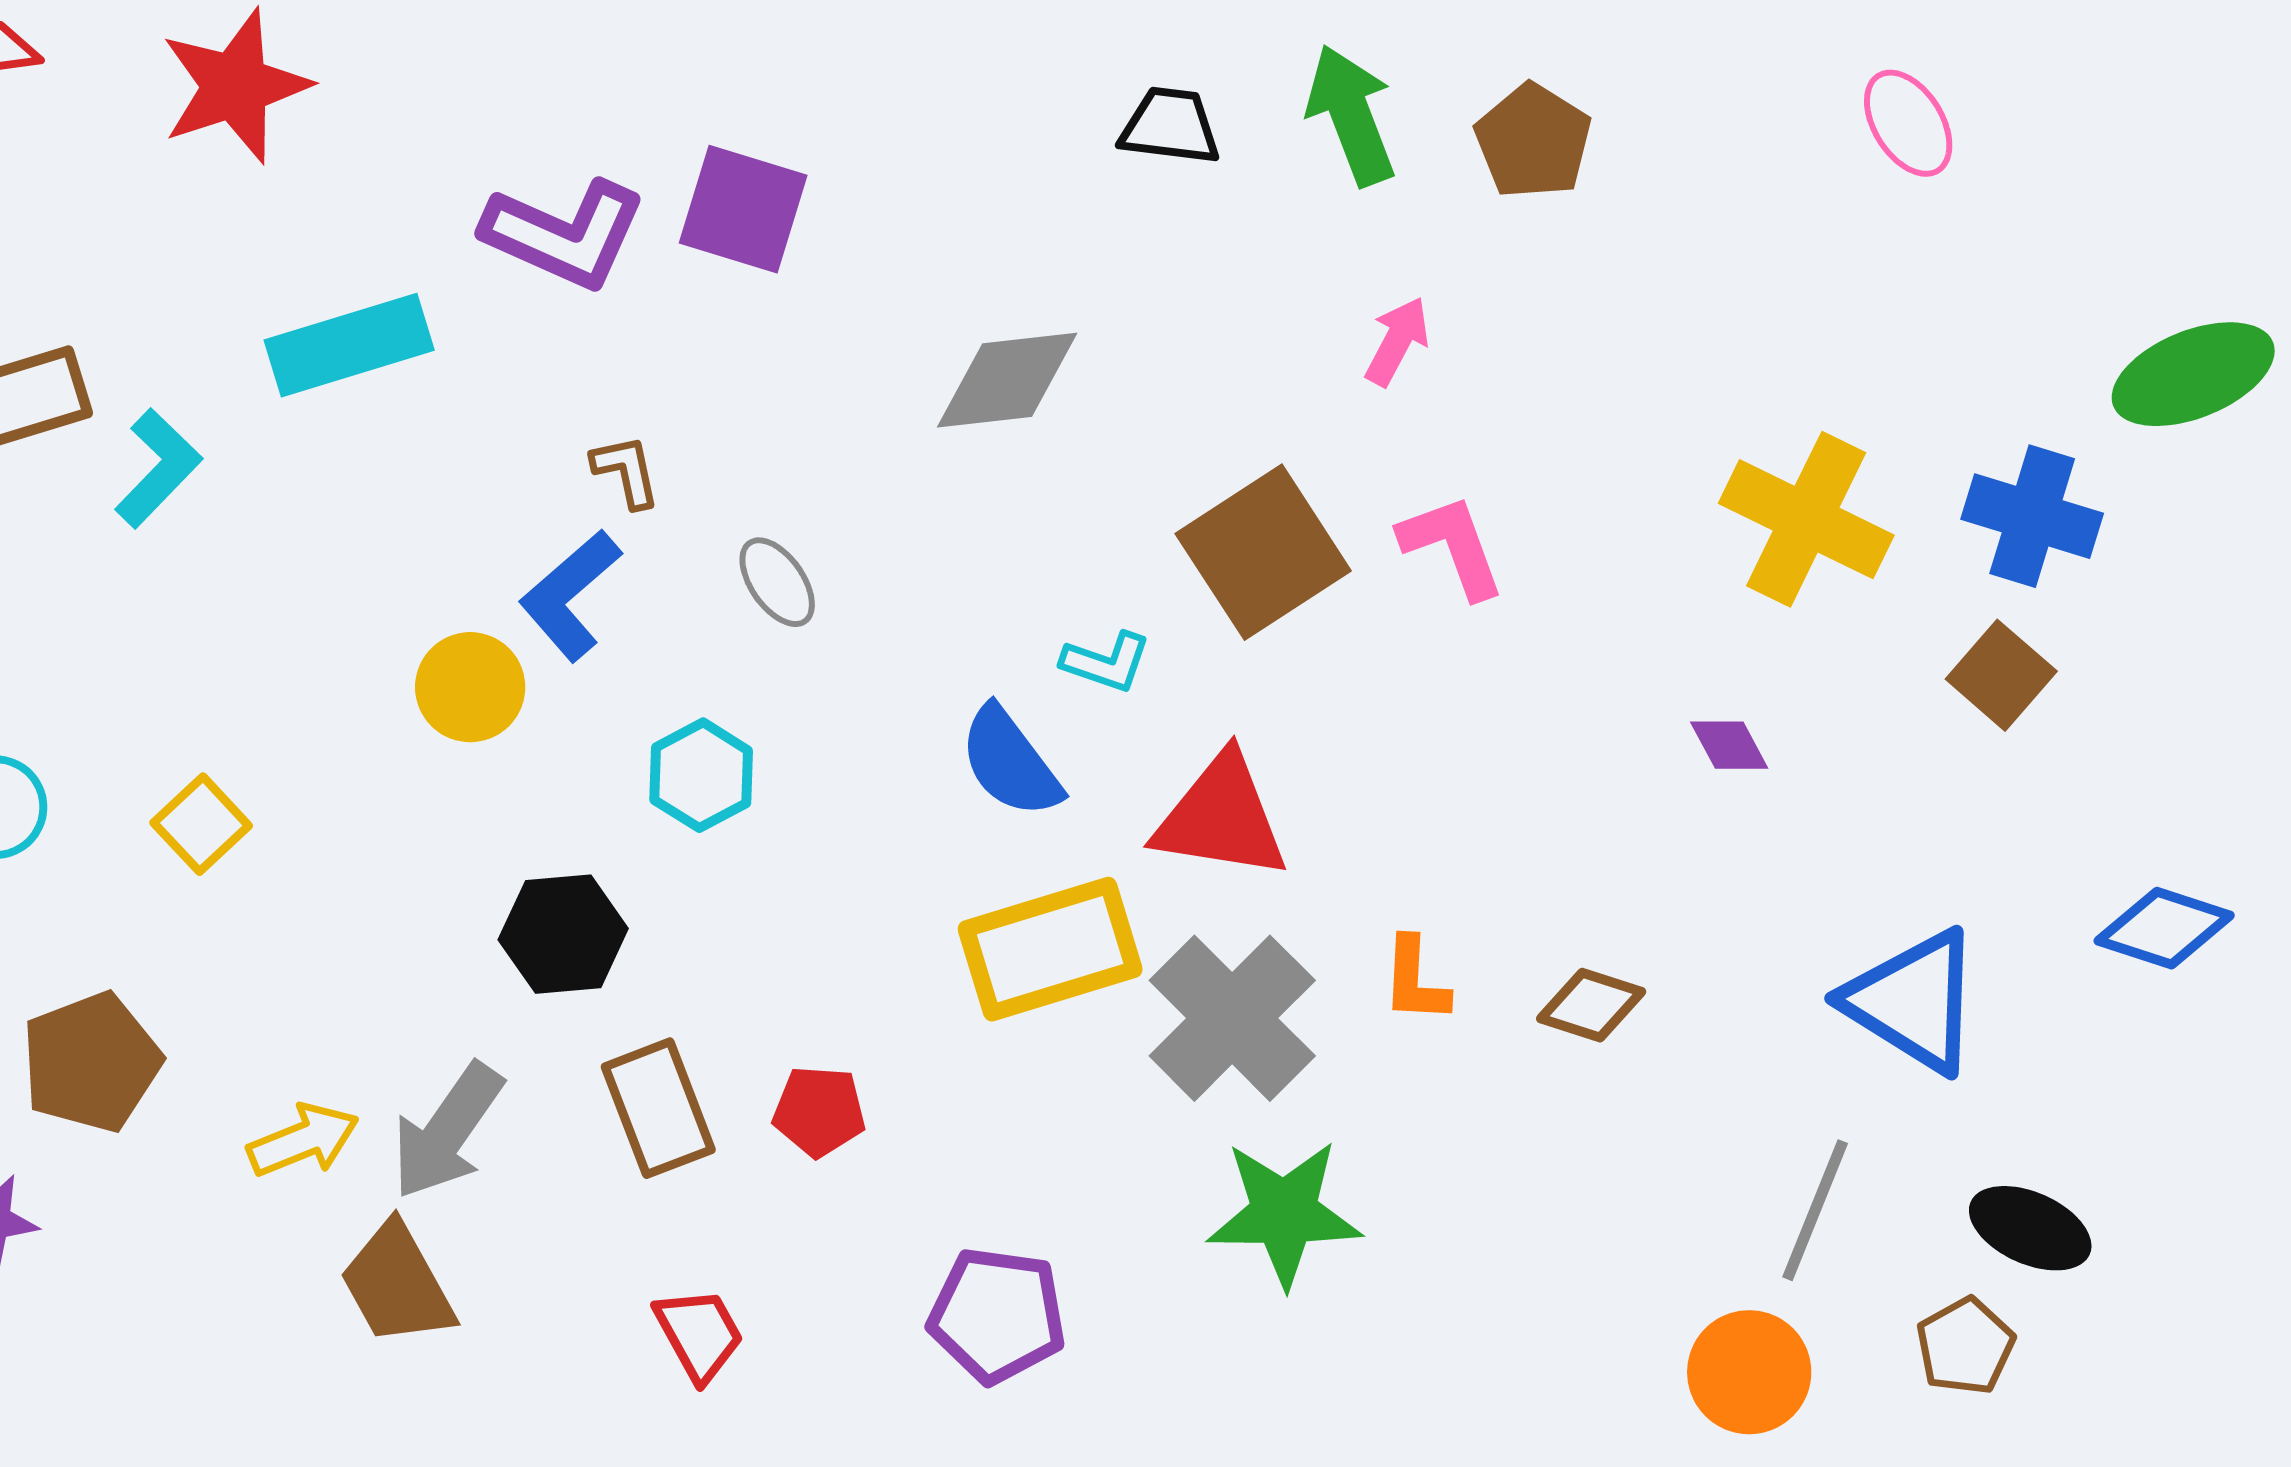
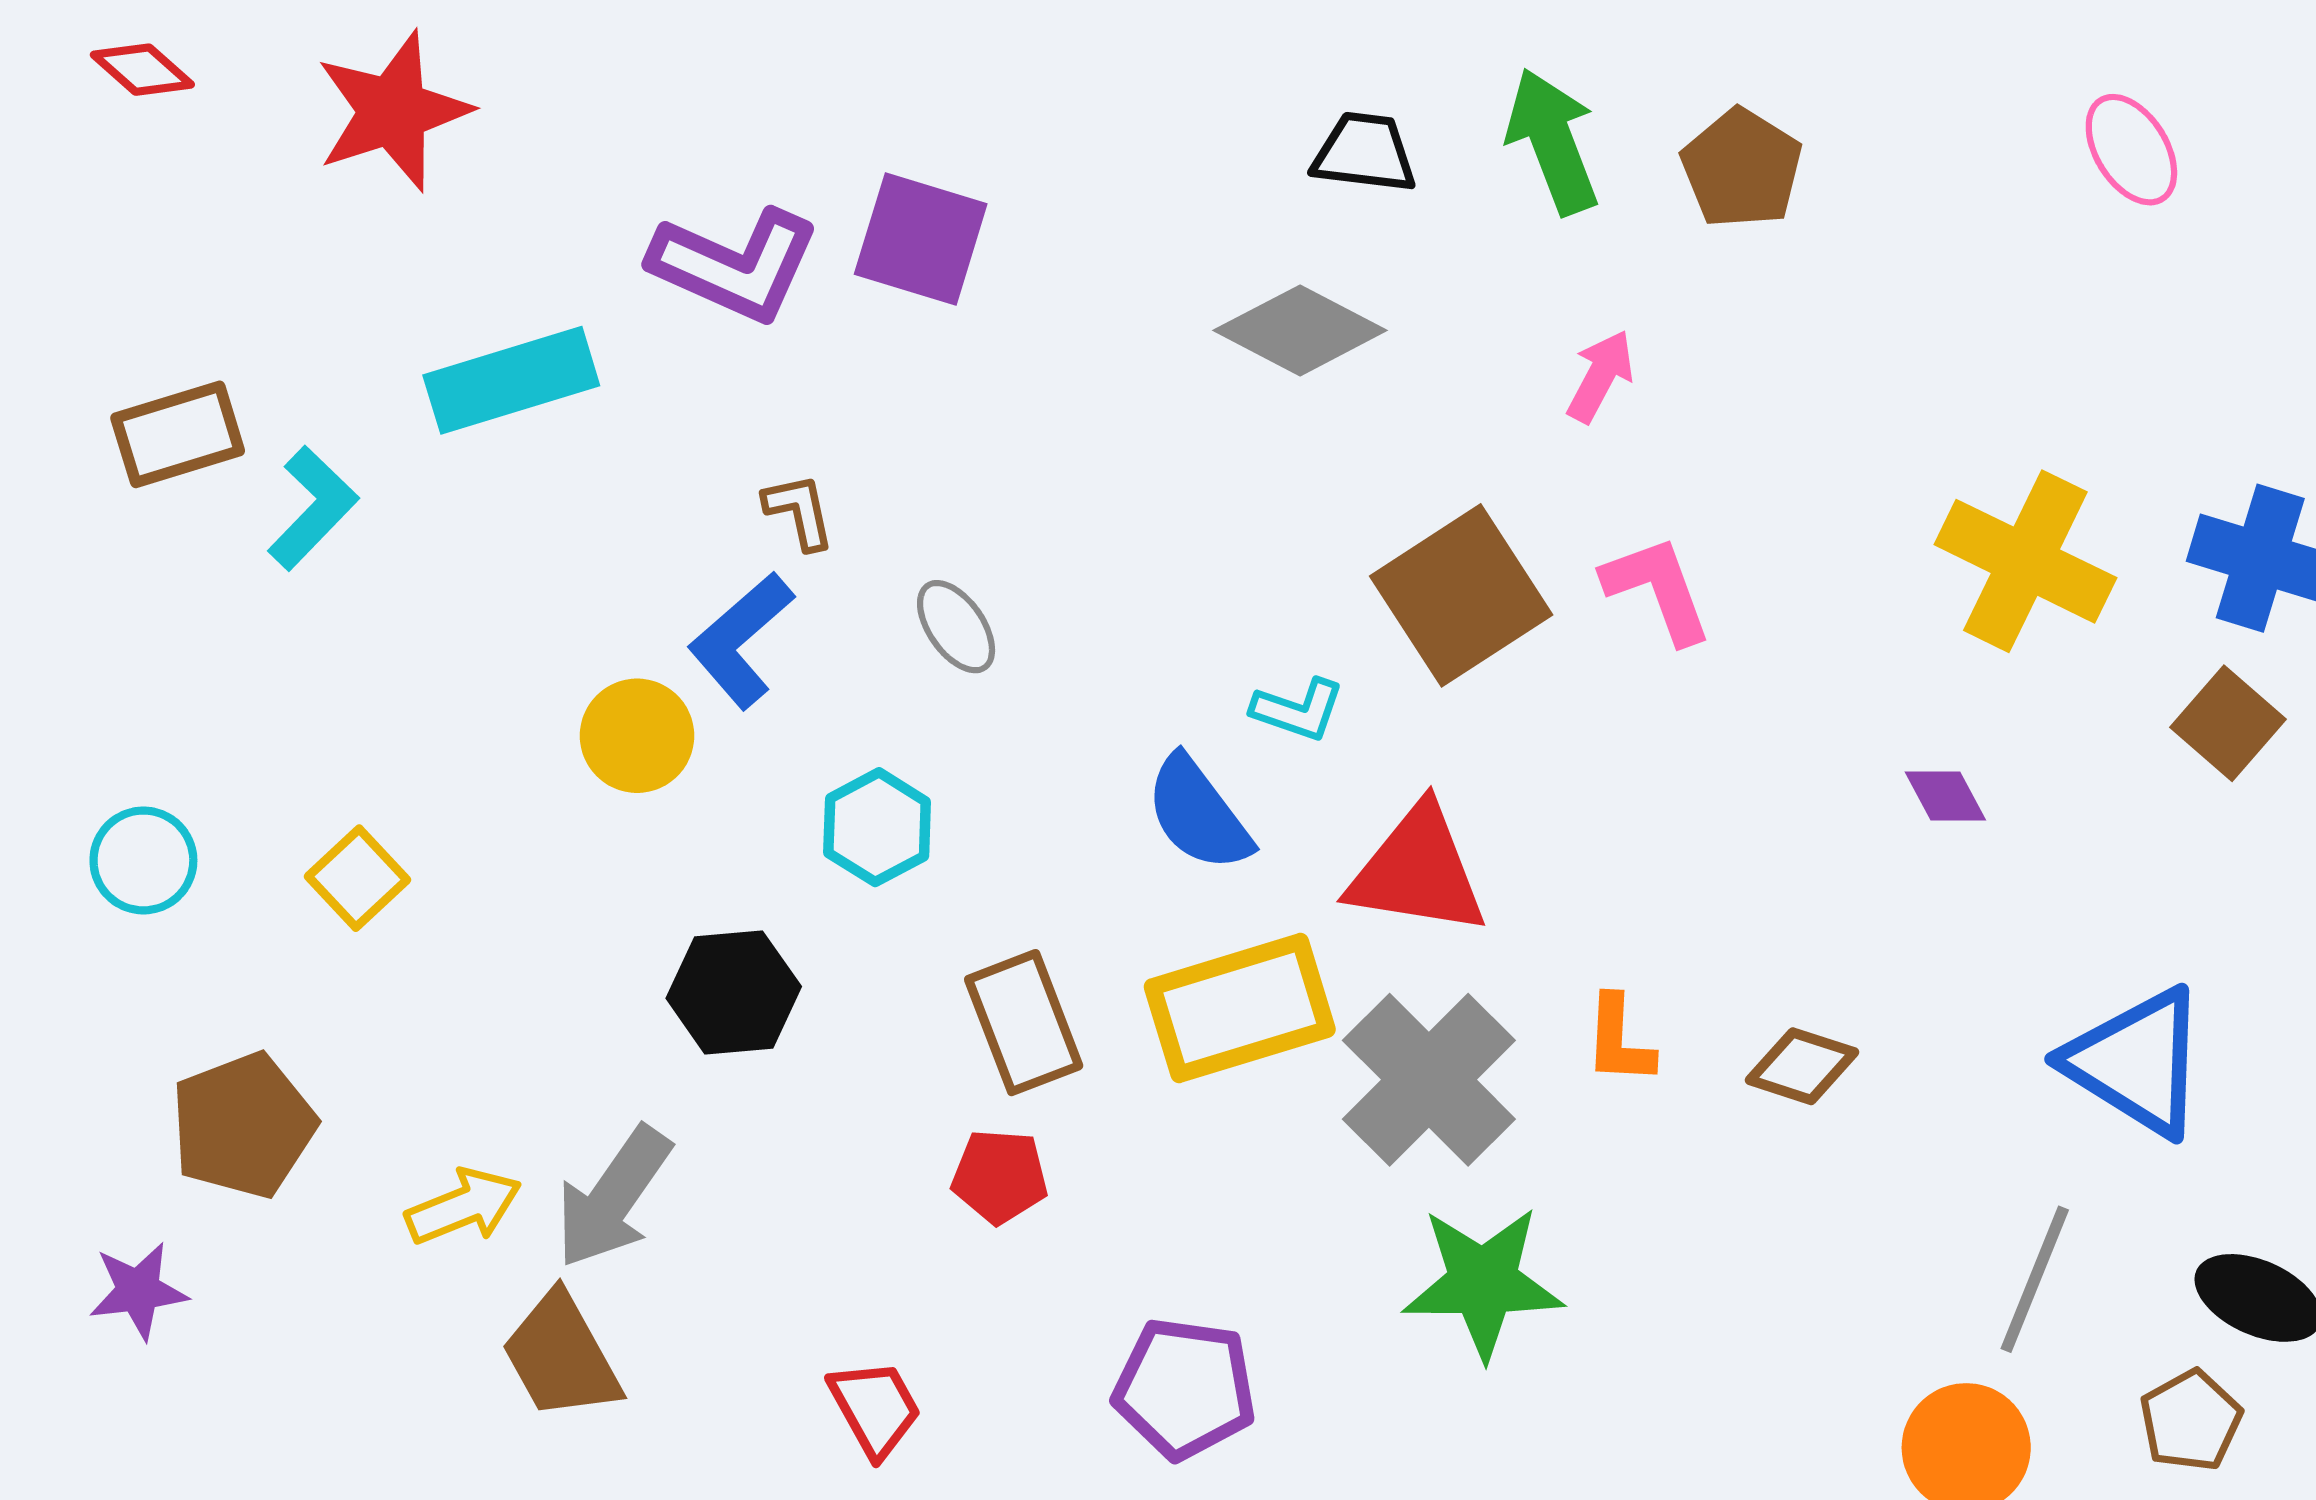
gray diamond: (1007, 380) -> (1300, 330), moved, turned 34
brown rectangle: (658, 1108) -> (1024, 1023), moved

